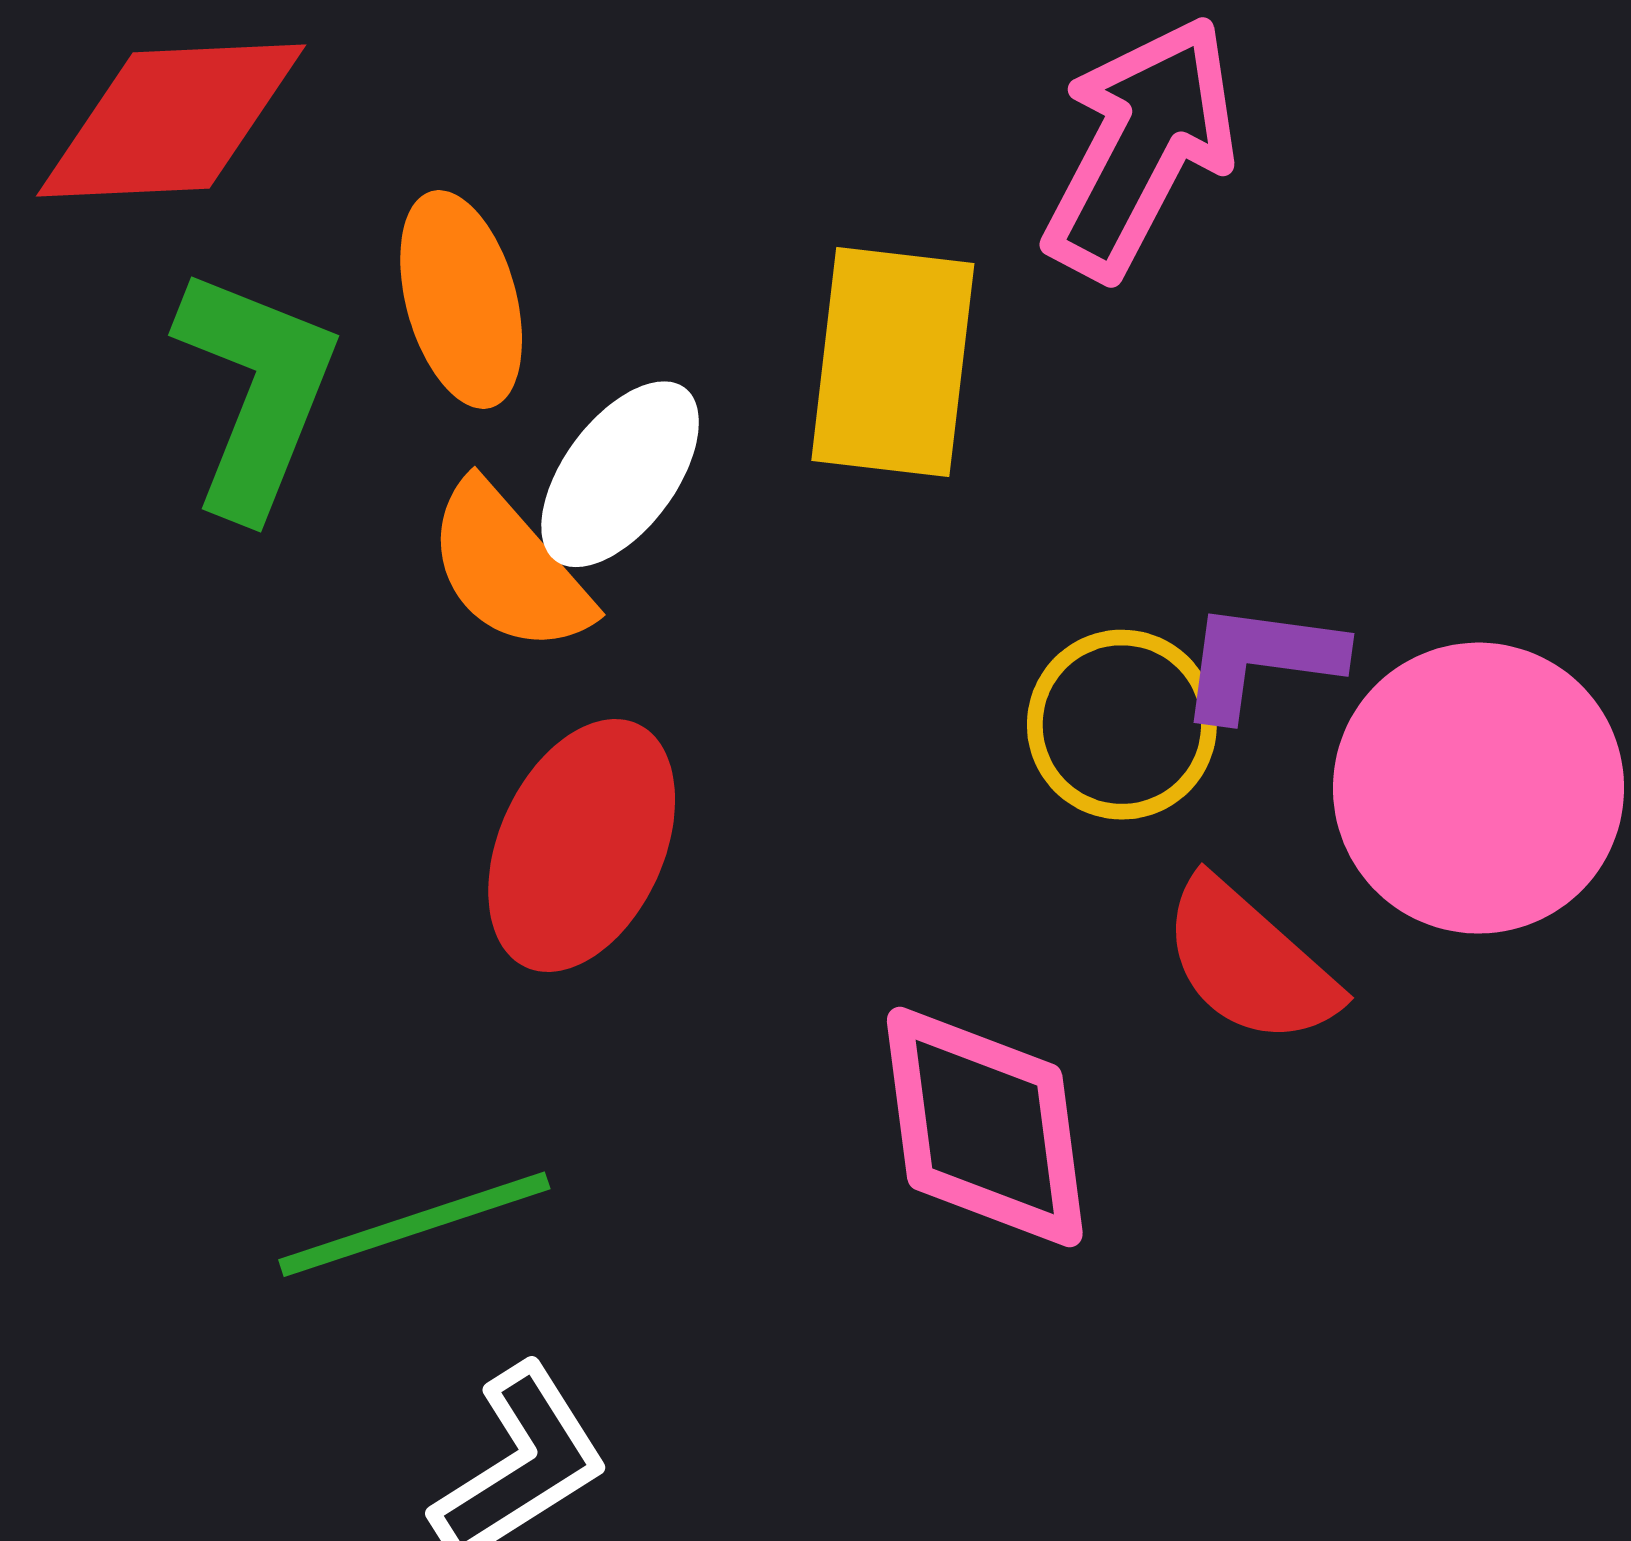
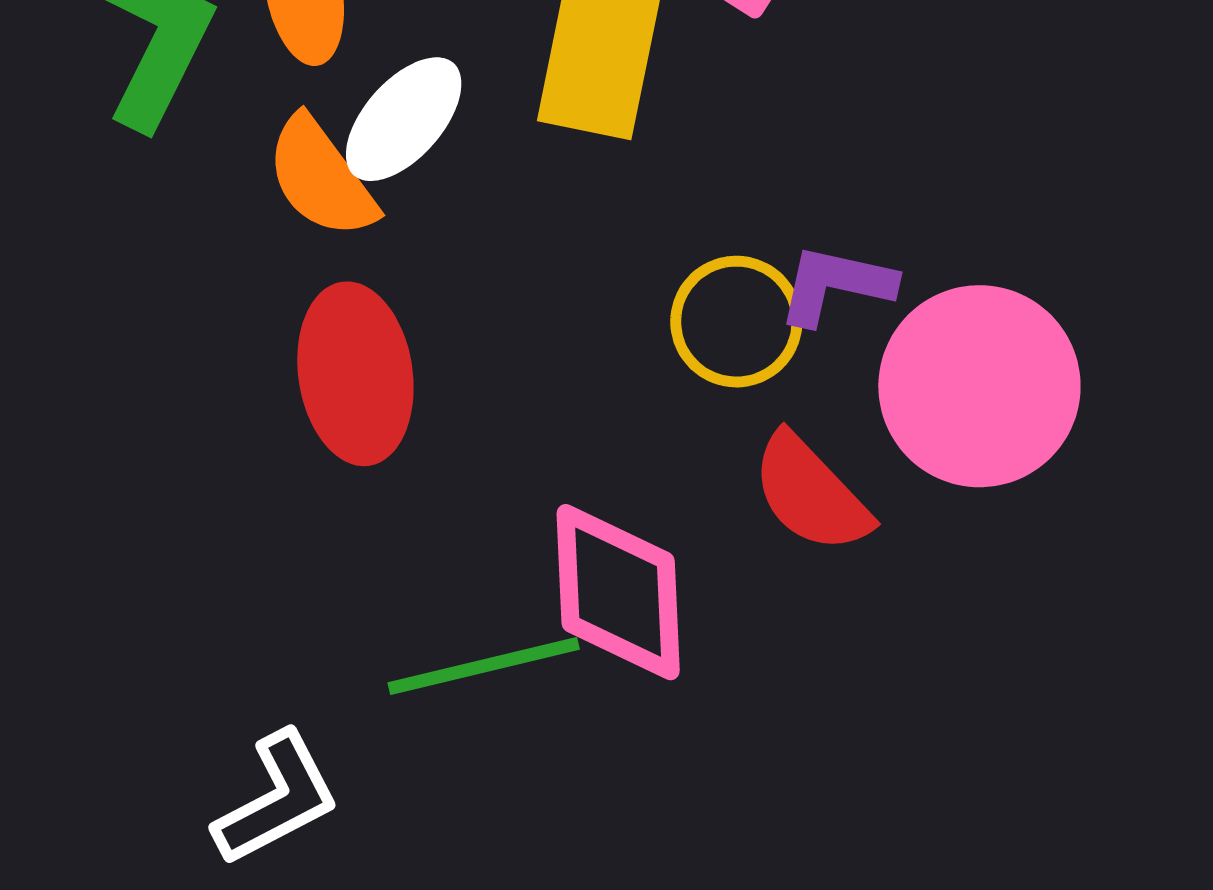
red ellipse: (582, 846) -> (355, 374), turned -38
green line: (414, 1224) -> (484, 666), moved

